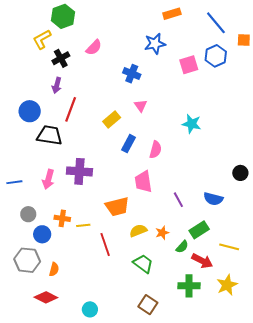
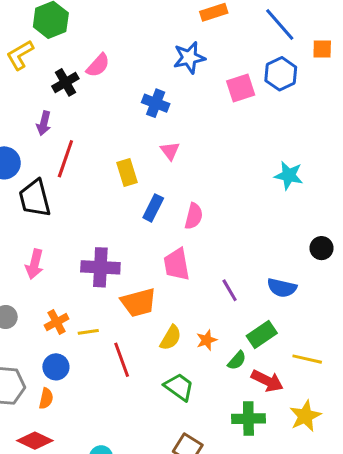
black cross: (61, 58) -> (65, 82), moved
yellow rectangle: (112, 120) -> (127, 173), turned -66
cyan star: (192, 124) -> (289, 175), moved
black trapezoid: (50, 135) -> (35, 198), turned -112
purple cross: (79, 171) -> (100, 267), moved
orange cross: (62, 218) -> (57, 322), turned -35
yellow semicircle: (138, 231) -> (171, 338), turned 144
blue circle: (42, 234) -> (56, 367), moved

